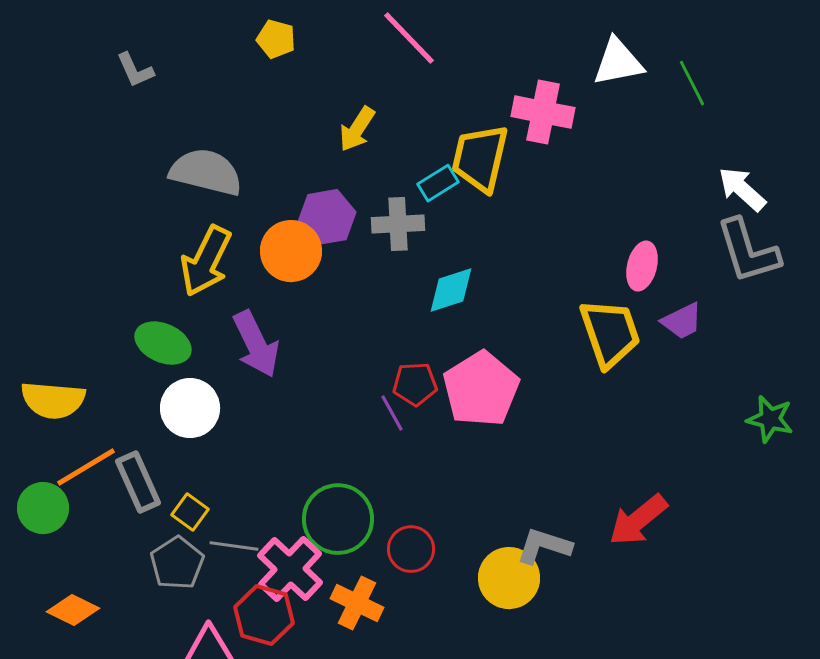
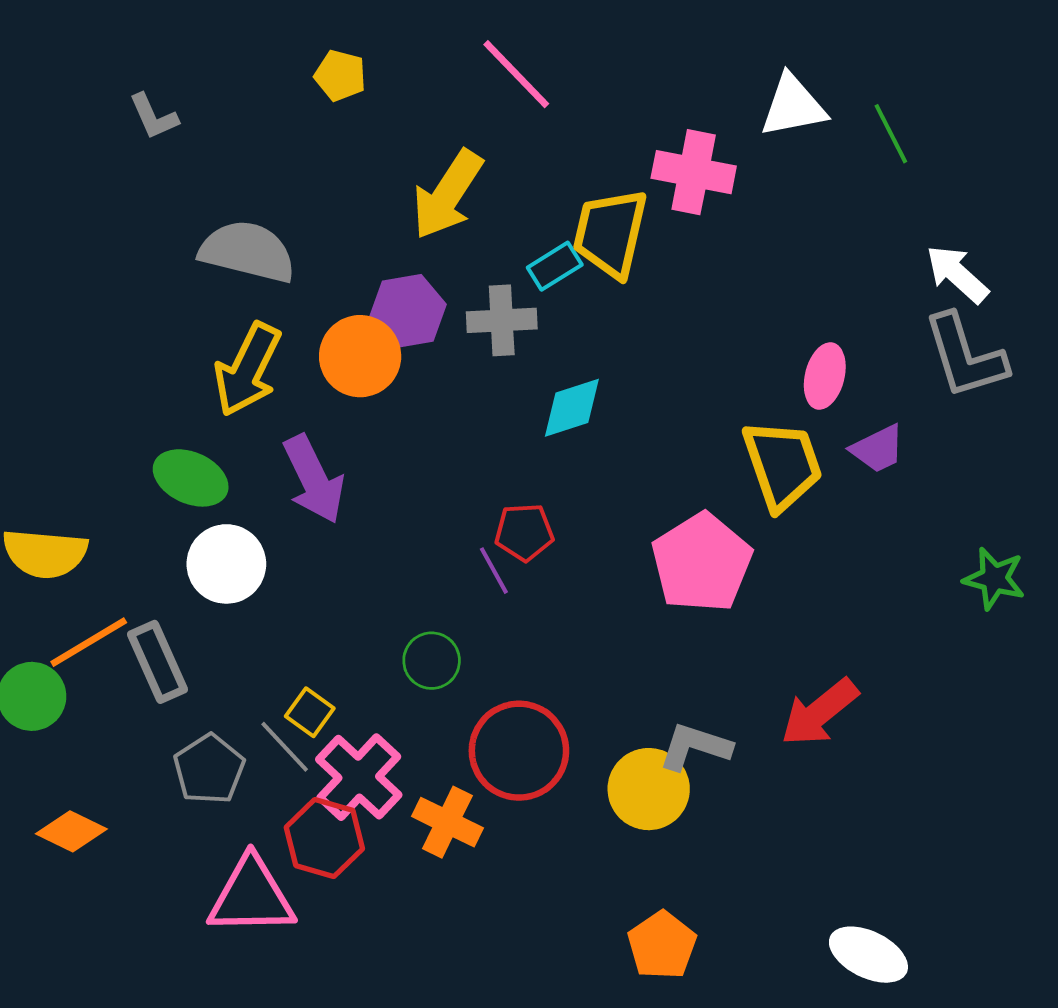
yellow arrow: (357, 129) -> (447, 195), size x1.5
pink pentagon: (481, 389) -> (702, 563), moved
yellow square: (190, 512) -> (310, 712), moved
green circle: (338, 519) -> (432, 661), moved, size x0.6
gray line: (234, 546) -> (285, 747), turned 39
red circle: (411, 549) -> (519, 751), size x1.6

